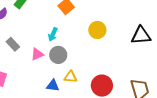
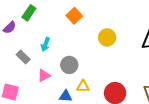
cyan arrow: (53, 34) -> (45, 44), moved
pink triangle: (37, 54) -> (44, 76), moved

